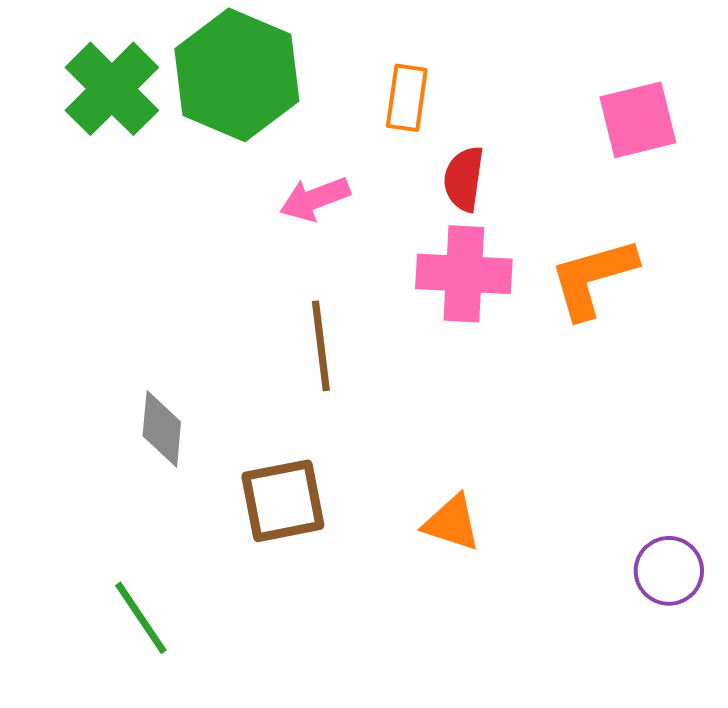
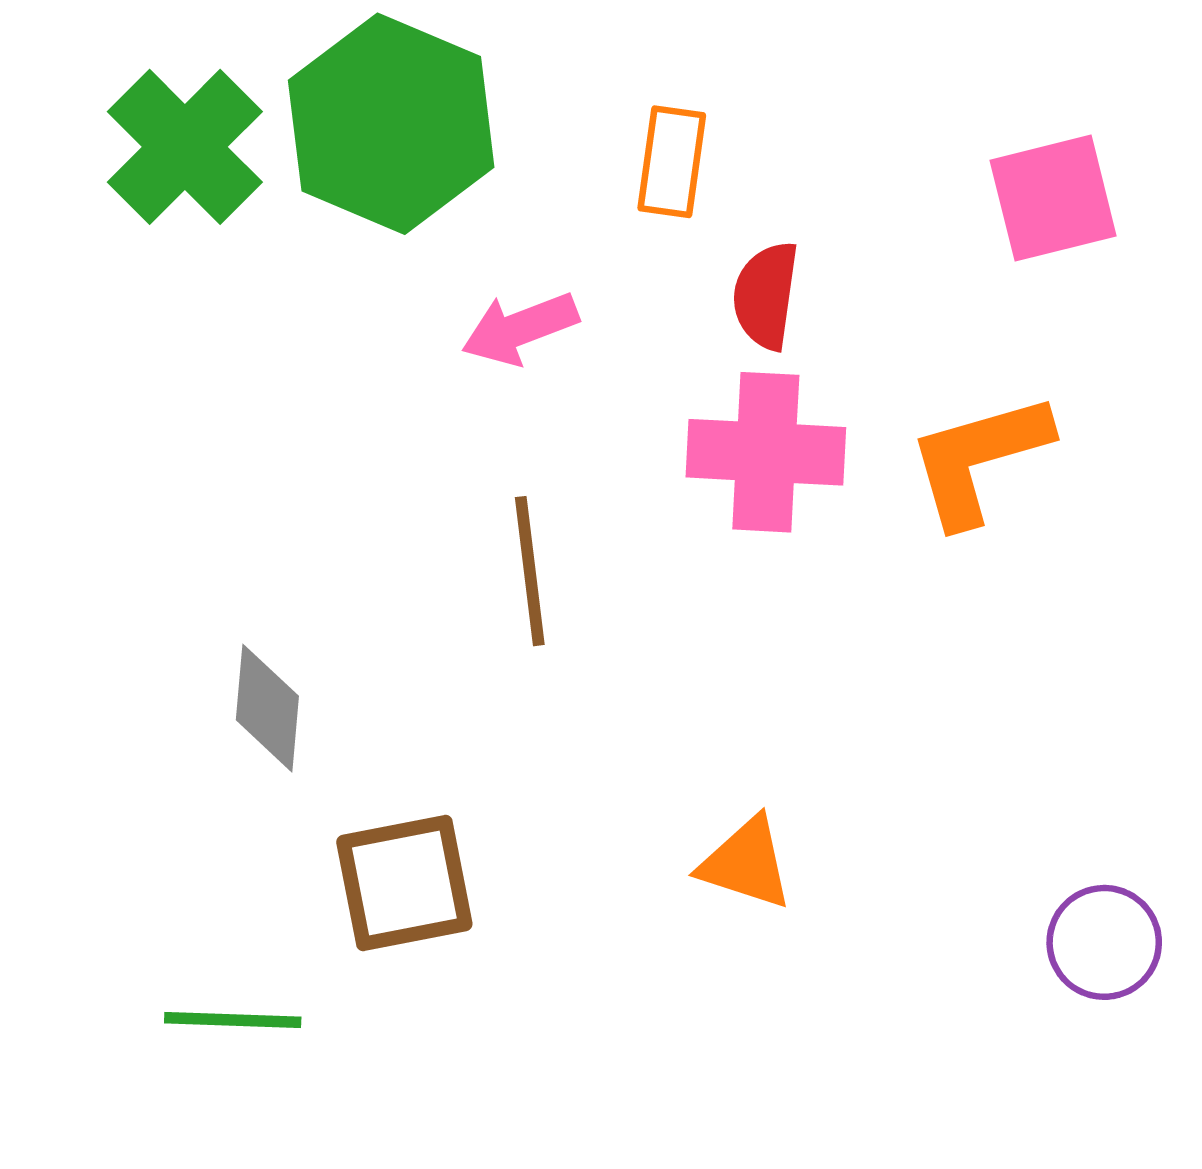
brown square: (283, 501) -> (404, 883), moved
green line: (141, 618) -> (233, 1020), turned -54

